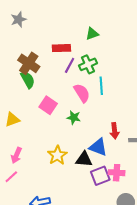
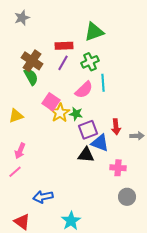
green triangle: (92, 34) -> (94, 32), size x1.5
purple line: (70, 65) -> (63, 63), moved
pink semicircle: (82, 93) -> (84, 90), turned 78
yellow star: (57, 155) -> (60, 113), moved
purple square: (100, 176) -> (88, 130), moved

